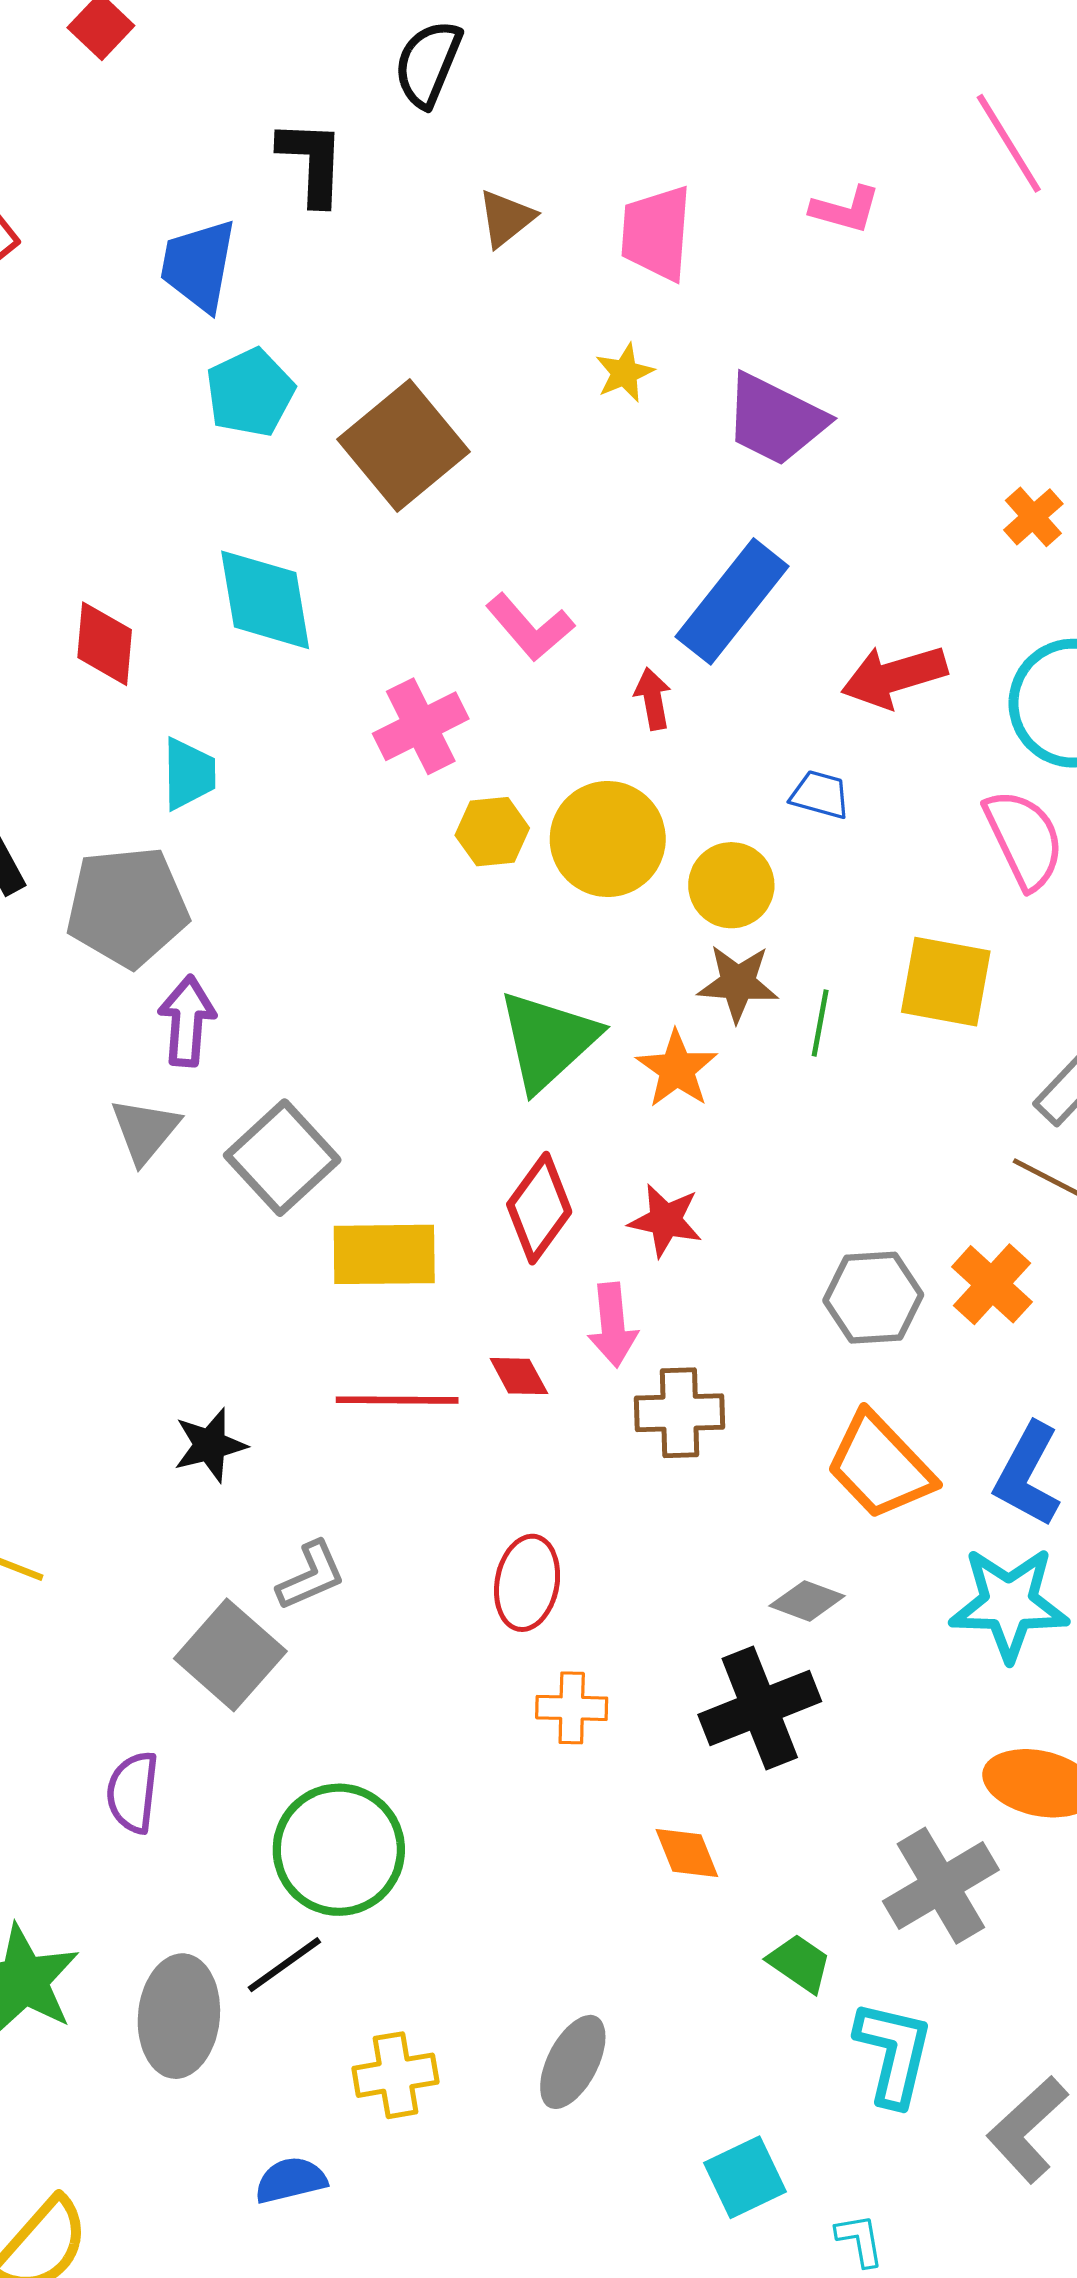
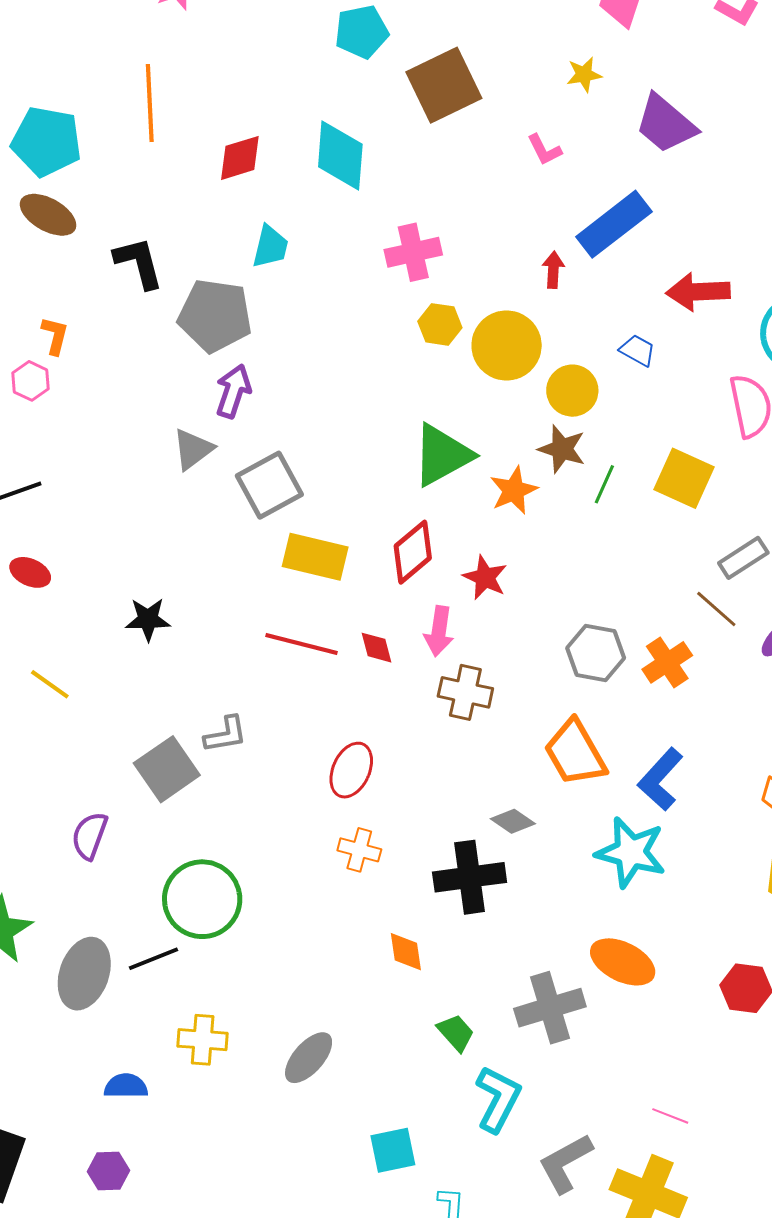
pink L-shape: (530, 627) -> (544, 150), moved, size x0.7
red diamond: (105, 644) -> (240, 158), turned 54
black star: (210, 1445) -> (148, 619), moved

